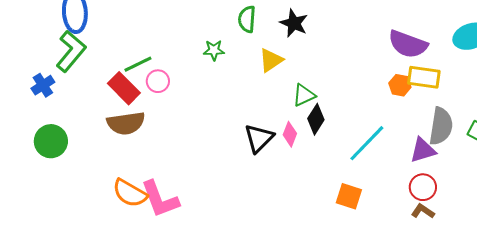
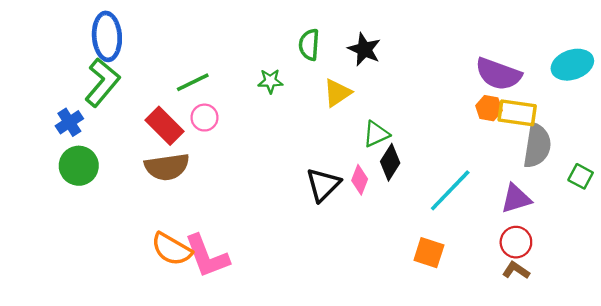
green line: (138, 64) -> (193, 82), moved
orange hexagon: (400, 85) -> (489, 108), moved
gray semicircle: (441, 126) -> (537, 146), moved
green circle: (51, 141) -> (79, 166), moved

